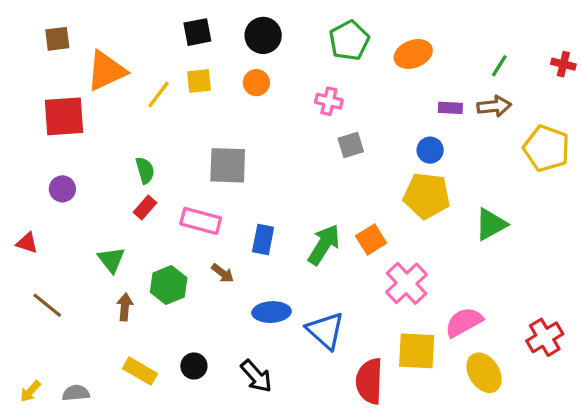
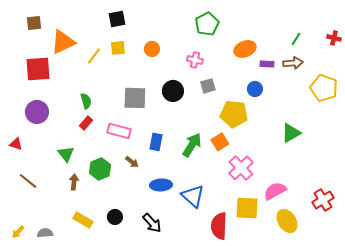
black circle: (263, 35) -> (173, 91), moved
orange ellipse: (413, 54) -> (245, 49), moved
purple circle: (62, 189) -> (37, 112), size x1.5
yellow pentagon: (427, 196) -> (234, 114), moved

